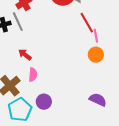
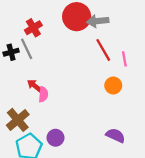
pink line: (96, 36) -> (124, 59), moved
pink semicircle: (33, 75) -> (43, 94), moved

